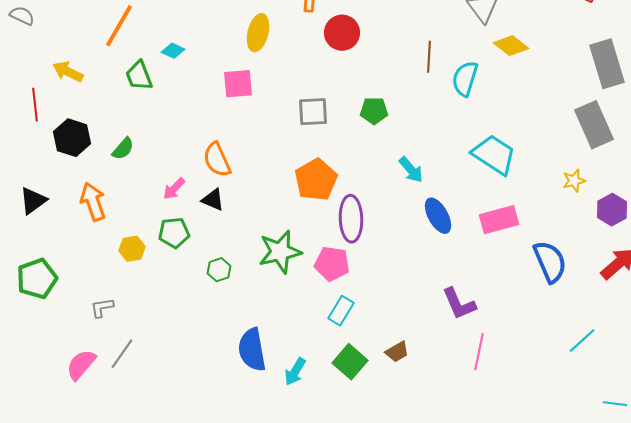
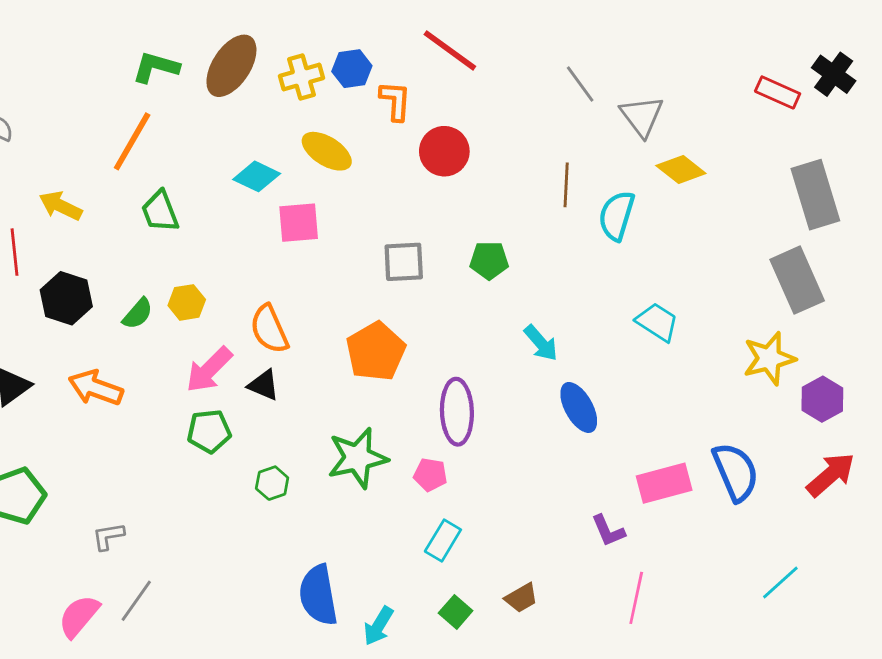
yellow ellipse: (258, 33) -> (327, 151), turned -72
cyan diamond: (173, 51) -> (257, 176), moved, size x1.4
cyan trapezoid: (494, 155) -> (657, 322), size x0.7
orange pentagon: (316, 180) -> (376, 351), moved
yellow star: (574, 181) -> (769, 358), size x1.6
pink arrow: (174, 189) -> (209, 370), size x1.5
orange arrow: (93, 202) -> (96, 388), turned -51
pink rectangle: (499, 220) -> (664, 483), moved
yellow hexagon: (132, 249) -> (187, 302), moved
pink pentagon: (332, 264) -> (430, 475), size x0.7
purple L-shape: (459, 304) -> (608, 531), size x0.7
green square: (350, 362) -> (456, 612), size x0.7

